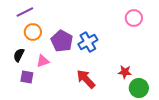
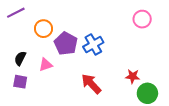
purple line: (25, 12) -> (16, 13), moved
orange circle: (33, 32) -> (43, 29), moved
purple square: (27, 77) -> (20, 82), moved

